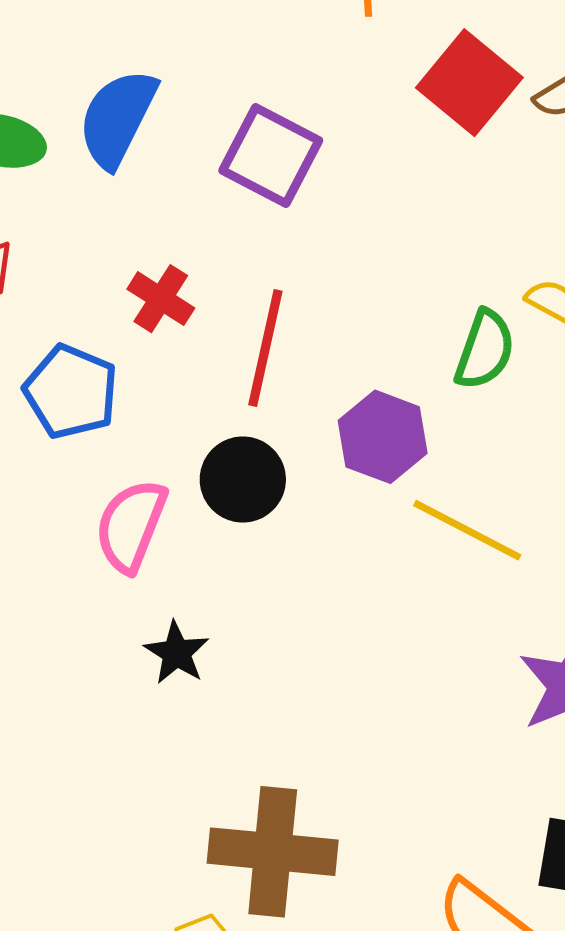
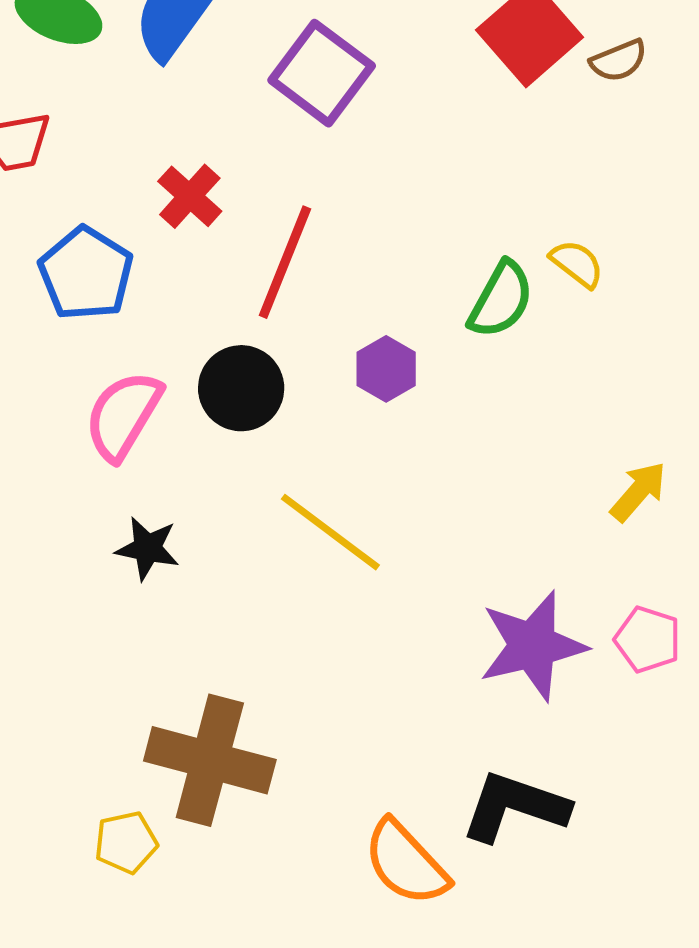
purple hexagon: (383, 437) -> (386, 369), size x0.7
yellow line: (467, 530) -> (330, 532), moved
black star: (177, 653) -> (147, 548), turned -30

